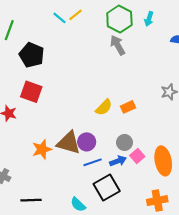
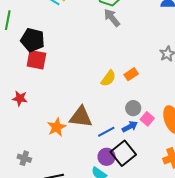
red square: (31, 92) -> (36, 60), moved
purple circle: (87, 142) -> (107, 157), moved

